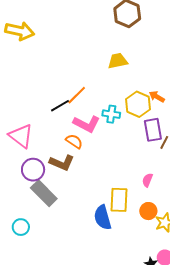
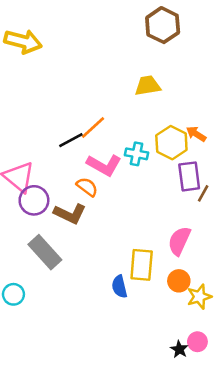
purple circle: (33, 170) -> (34, 200), moved
pink semicircle: (147, 180) -> (179, 241), size x1.6
blue semicircle: (103, 217) -> (119, 287), size x0.7

